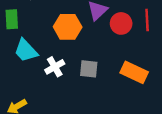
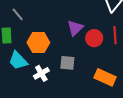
orange hexagon: (68, 27) -> (38, 43), moved
gray square: (89, 69) -> (67, 63), moved

